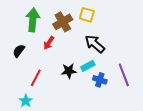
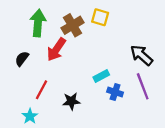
red arrow: (49, 43) -> (56, 49), size x1.5
black arrow: (95, 44) -> (142, 55), moved
black star: (69, 71) -> (71, 101), moved

